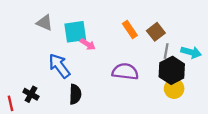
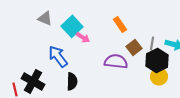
cyan square: (75, 32) -> (72, 26), turned -35
brown square: (156, 32) -> (134, 47), moved
black cross: (31, 94) -> (33, 81), size x1.6

